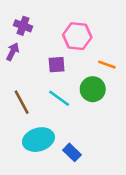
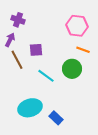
pink hexagon: (77, 36) -> (77, 26), moved
purple square: (57, 65) -> (36, 50), moved
brown line: (22, 102) -> (17, 60), moved

